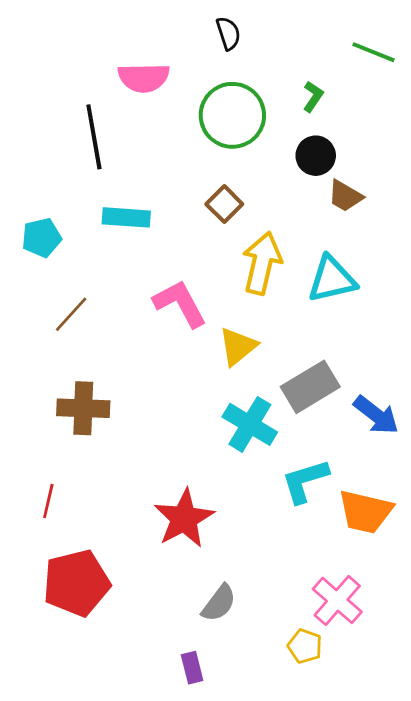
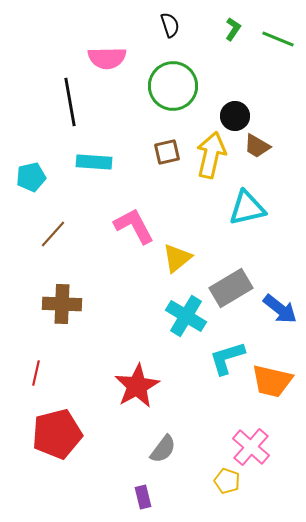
green L-shape: (313, 97) -> (233, 29), moved
brown square: (224, 204) -> (167, 152), turned 32
yellow arrow: (262, 263) -> (211, 155), moved

